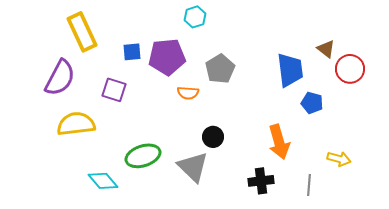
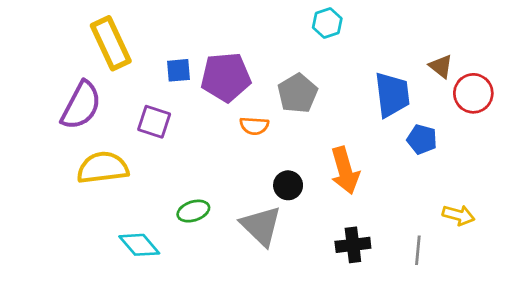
cyan hexagon: (195, 17) -> (327, 23), moved
orange arrow: (279, 142) -> (345, 170), moved
green ellipse: (143, 156) -> (193, 211), size x0.7

